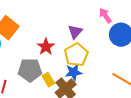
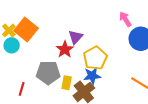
purple triangle: (75, 32) -> (76, 37), moved
yellow rectangle: (48, 80) -> (67, 83), turned 40

